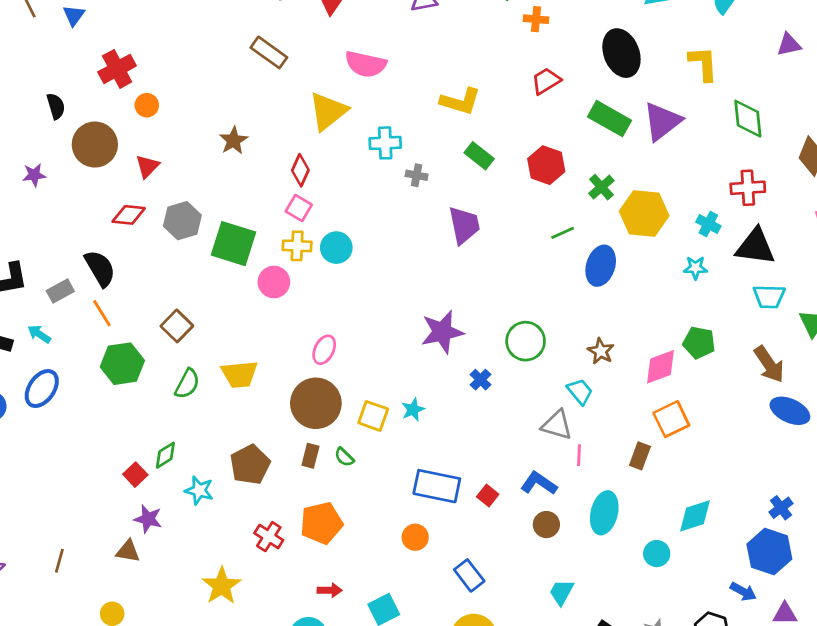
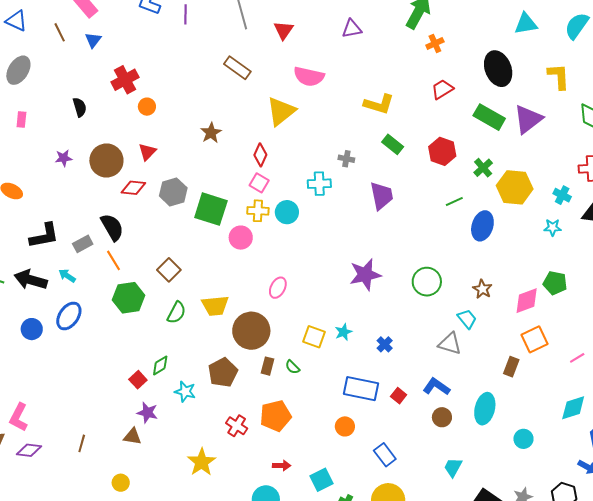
orange cross: (536, 19) -> (435, 43), turned -30
cyan cross: (385, 143) -> (319, 184), moved
brown circle: (95, 145) -> (106, 161), moved
blue cross: (480, 380) -> (385, 344), moved
brown circle: (316, 403) -> (251, 331), moved
pink line: (579, 455) -> (577, 358), moved, turned 56
cyan diamond: (695, 516) -> (573, 408), moved

